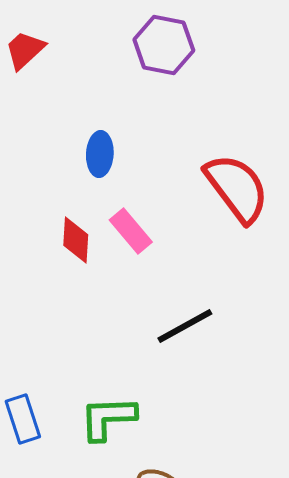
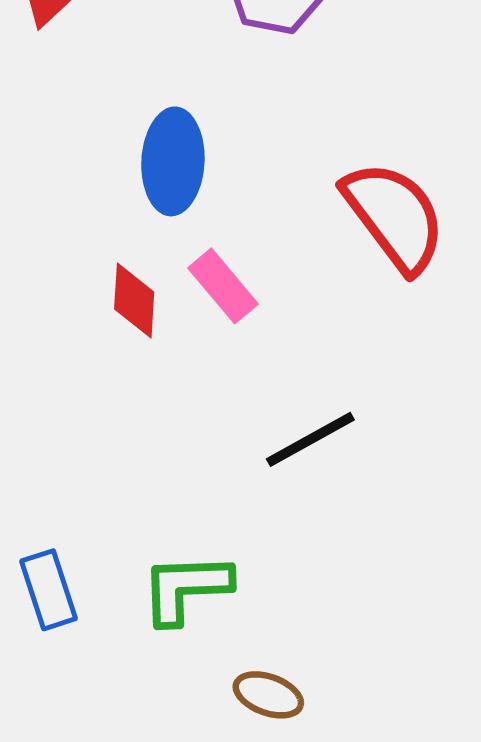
blue ellipse: (100, 154) -> (173, 161), size x1.4

